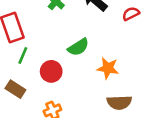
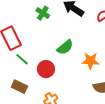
green line: (23, 55) -> (22, 59), turned -64

